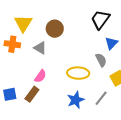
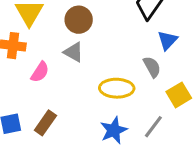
gray triangle: (40, 48) -> (74, 52), moved
pink semicircle: (40, 76) -> (40, 72), moved

